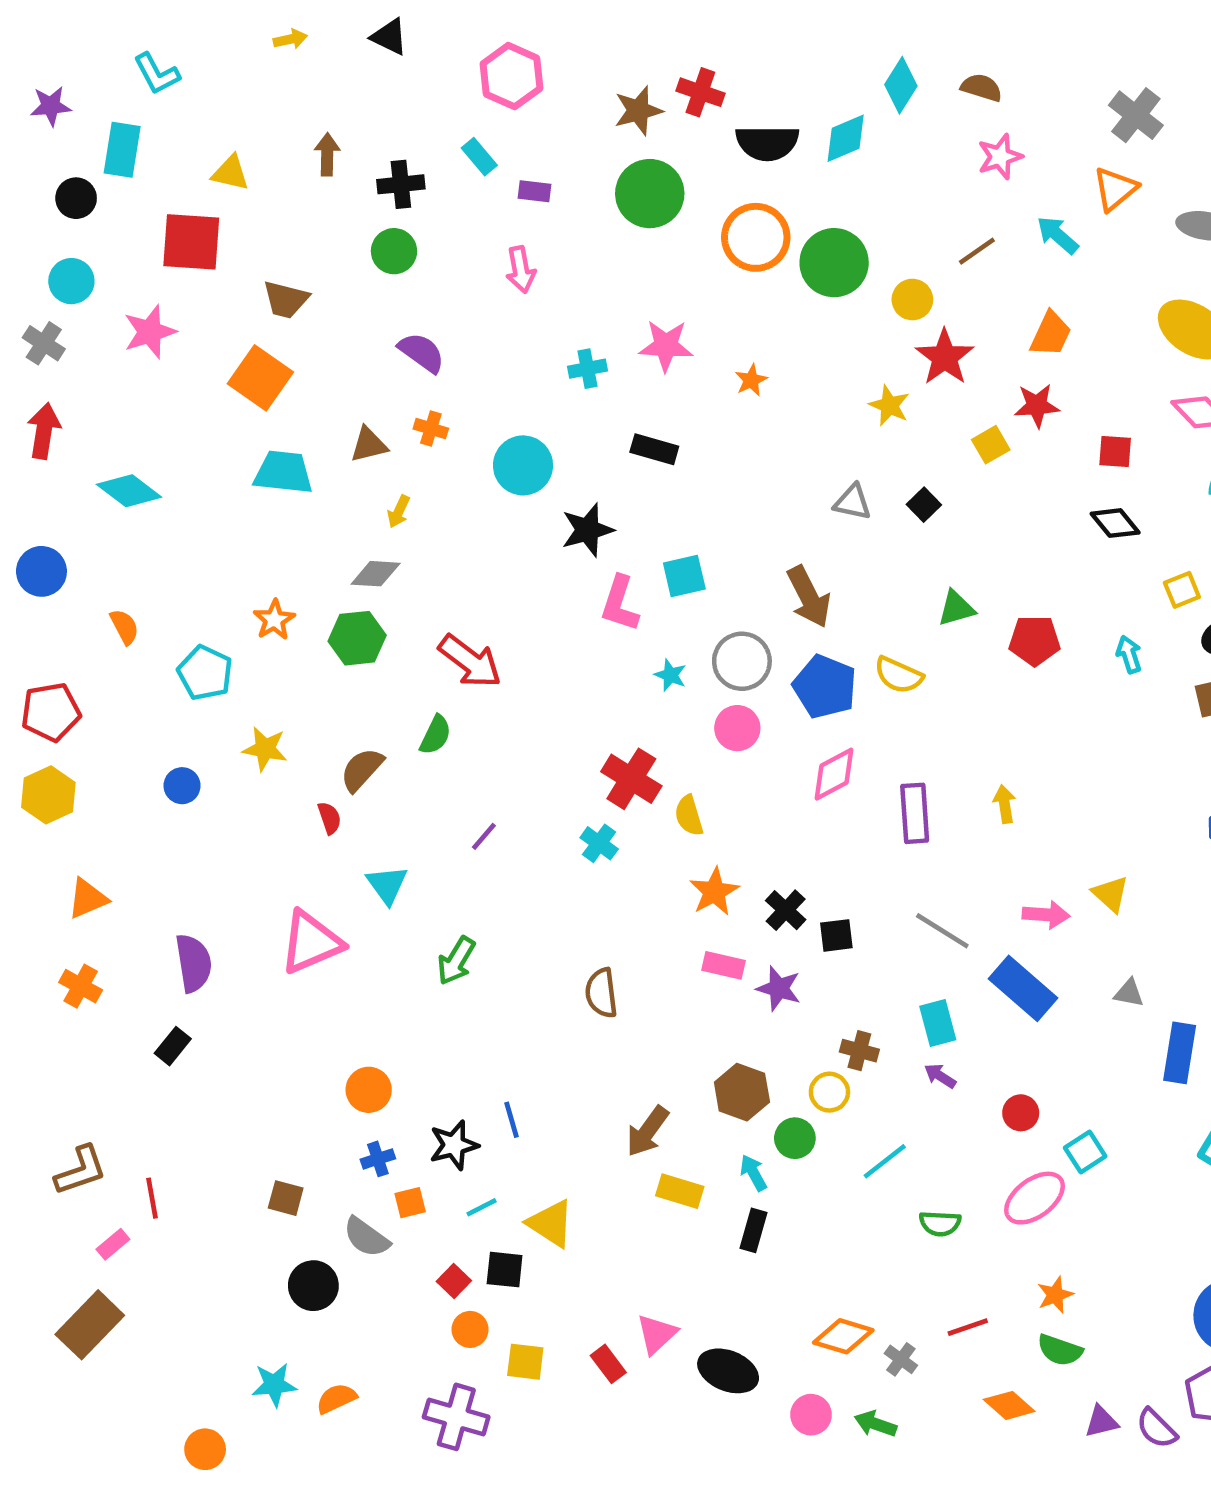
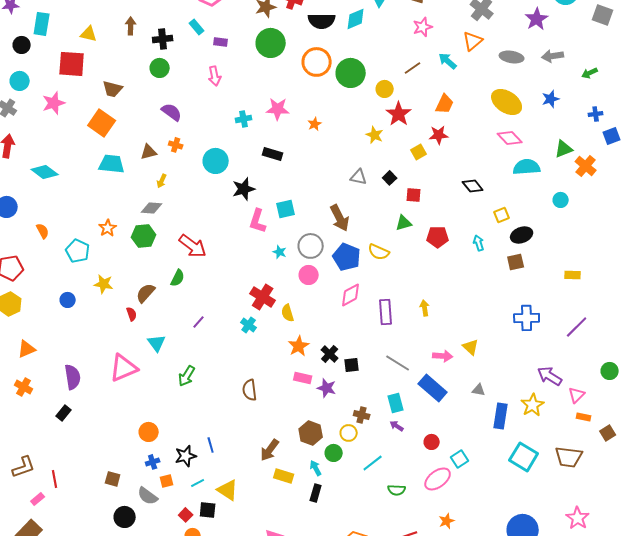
red square: (1115, 452) -> (414, 195), moved

